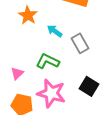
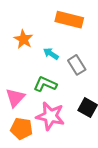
pink triangle: (17, 73) -> (15, 98), size x1.5

